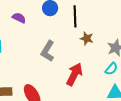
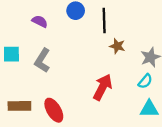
gray L-shape: (48, 51) -> (42, 60), moved

